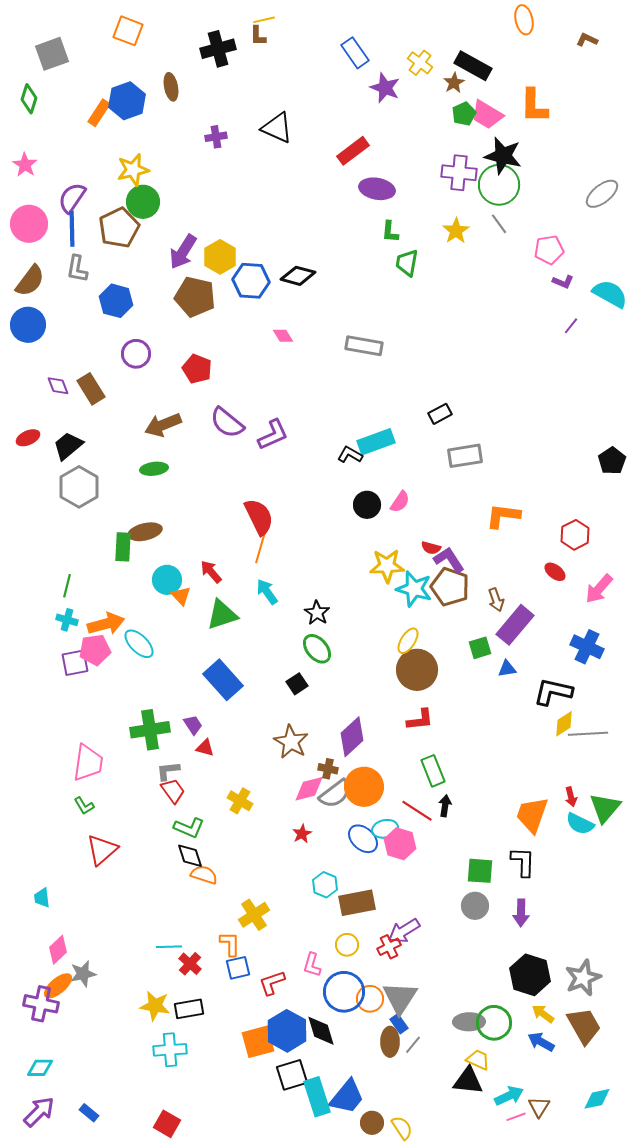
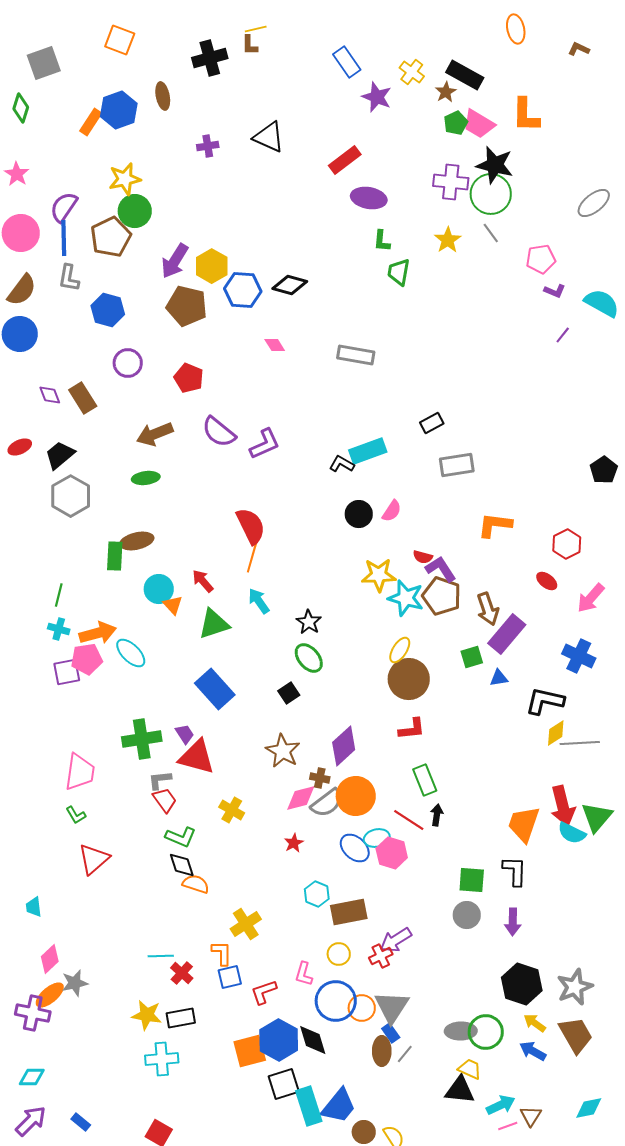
brown arrow: (496, 600) -> (488, 609), size x1.4
red triangle: (205, 748) -> (197, 757), size x2.0
red arrow: (571, 797) -> (563, 806), size x2.0

